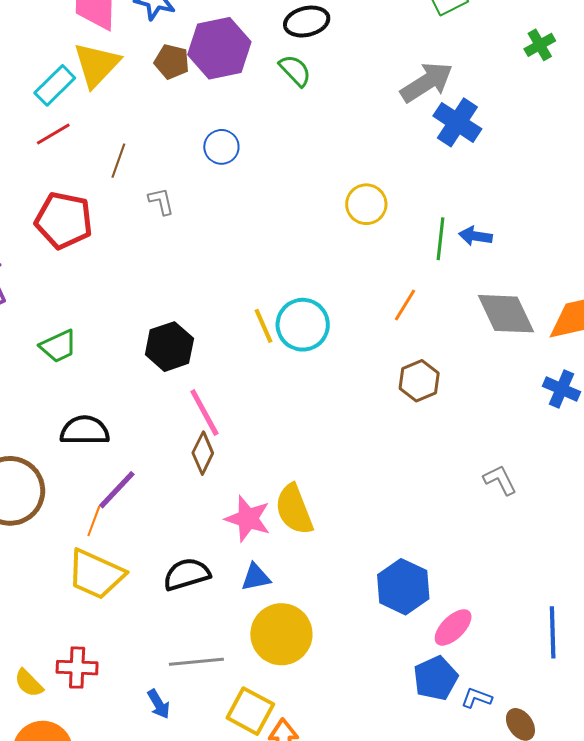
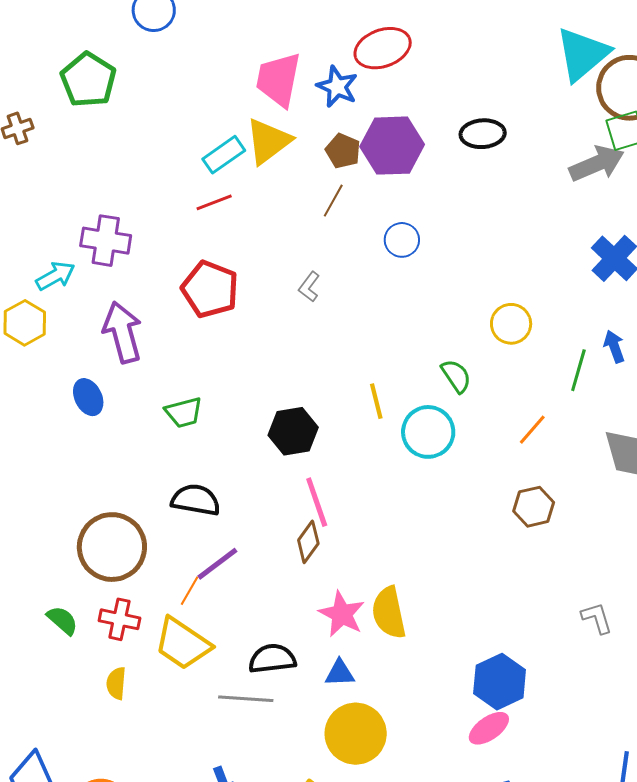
green semicircle: (295, 70) -> (456, 376), moved
gray arrow: (427, 82) -> (597, 164), moved
blue circle: (221, 147) -> (402, 240), moved
brown line: (118, 161) -> (333, 201), moved
gray L-shape: (161, 201) -> (309, 287), turned -140
blue arrow: (475, 236) -> (614, 346), moved, turned 52
yellow line: (264, 326) -> (376, 401), moved
blue hexagon: (403, 587) -> (500, 682), moved
pink ellipse: (453, 627) -> (489, 728), moved
gray line: (196, 662) -> (246, 699), moved
red cross: (77, 668) -> (119, 619), moved
yellow semicircle: (29, 683) -> (116, 683), moved, turned 40

